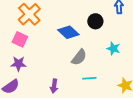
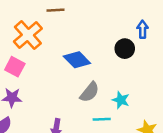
black circle: (95, 21) -> (125, 49), moved
cyan star: (113, 49) -> (121, 100), moved

